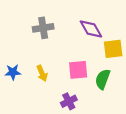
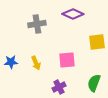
purple diamond: (91, 29) -> (73, 14), moved, turned -35
green semicircle: (103, 79) -> (94, 83), moved

